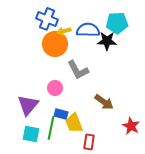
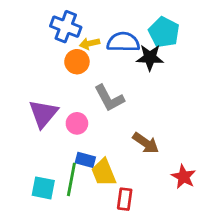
cyan pentagon: (117, 23) -> (164, 32), turned 30
orange circle: (55, 44) -> (77, 62), size x0.7
purple triangle: (28, 105) -> (43, 114), moved

